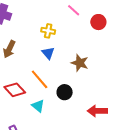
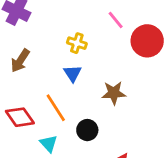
red circle: (98, 22) -> (147, 41), size x1.5
brown star: (80, 63) -> (114, 93), turned -30

